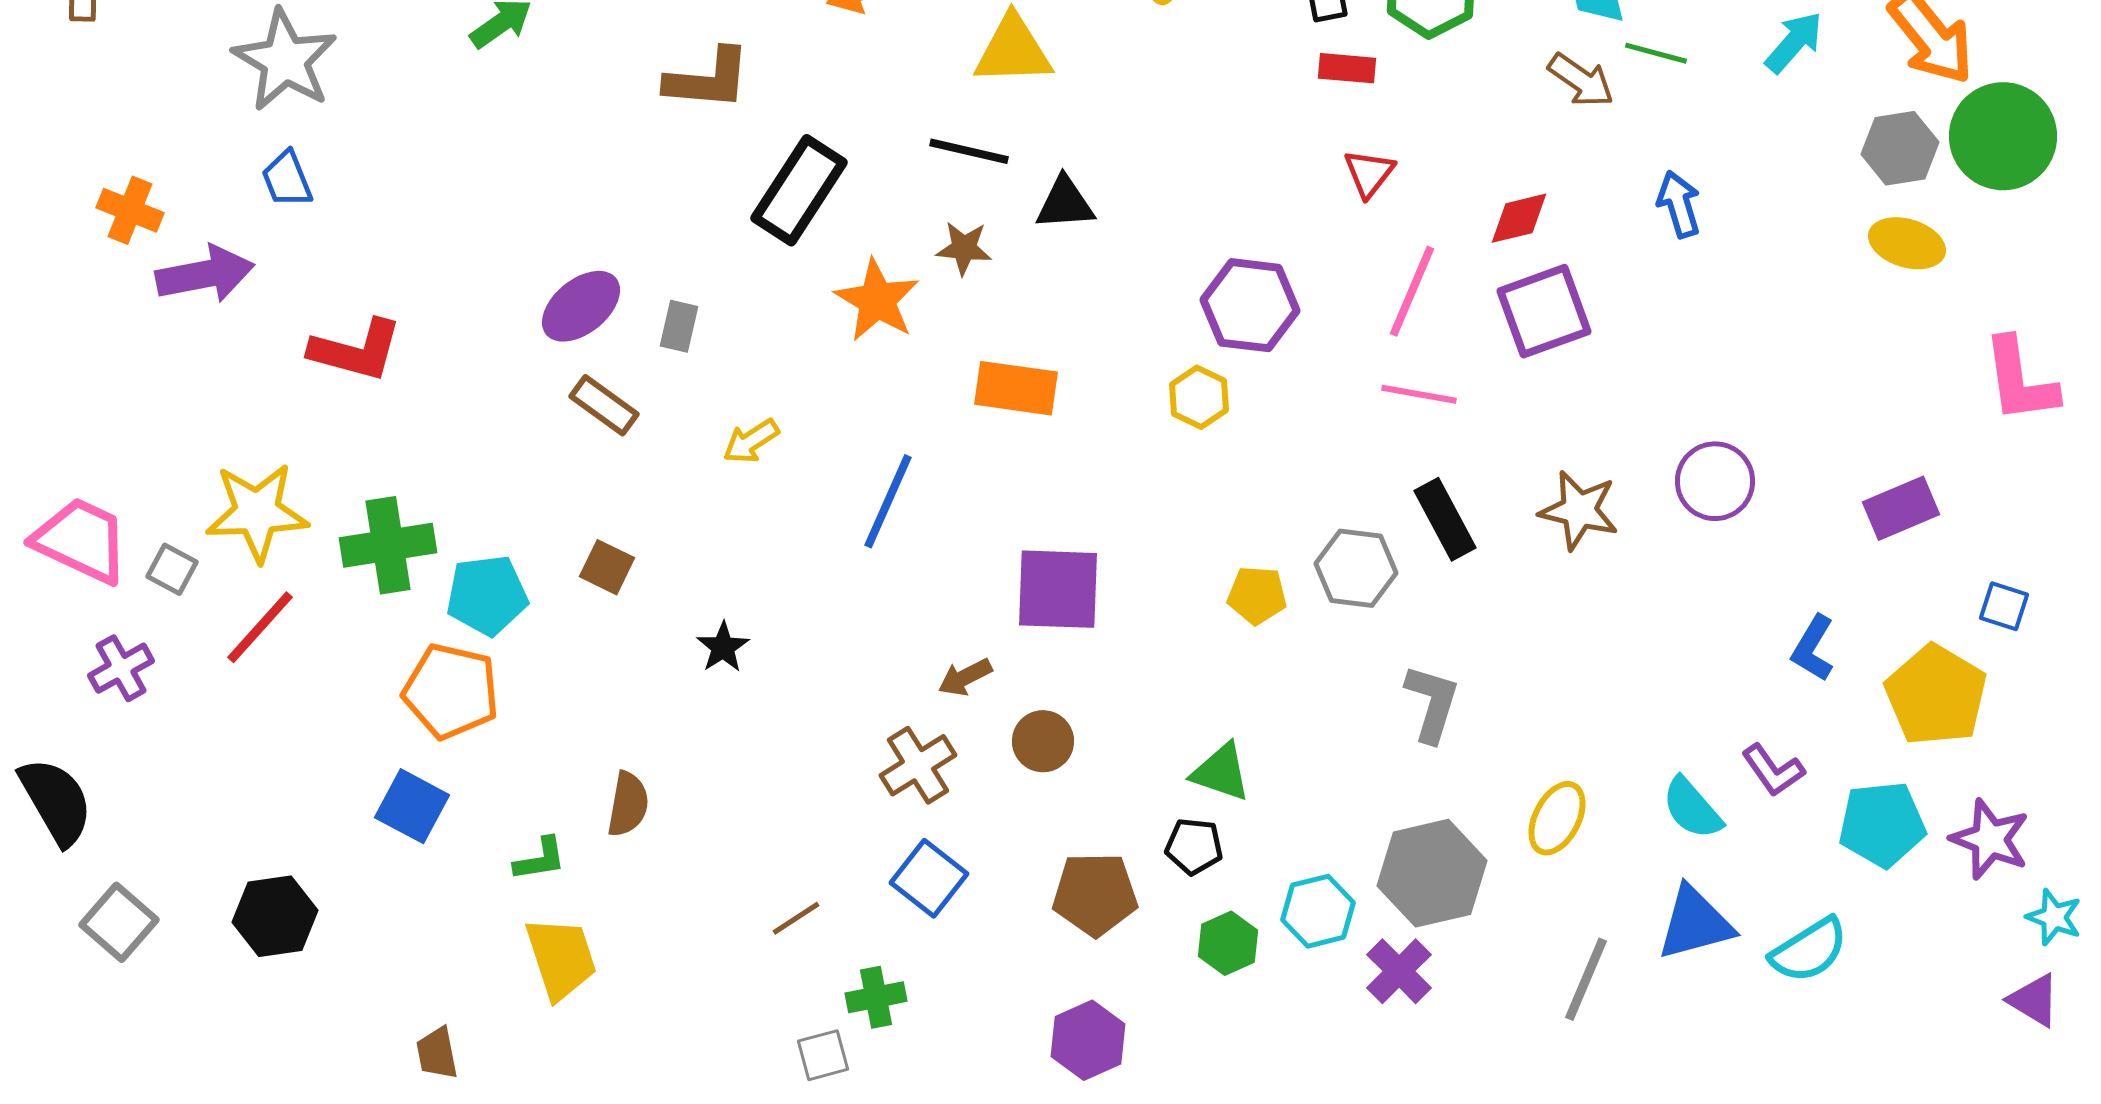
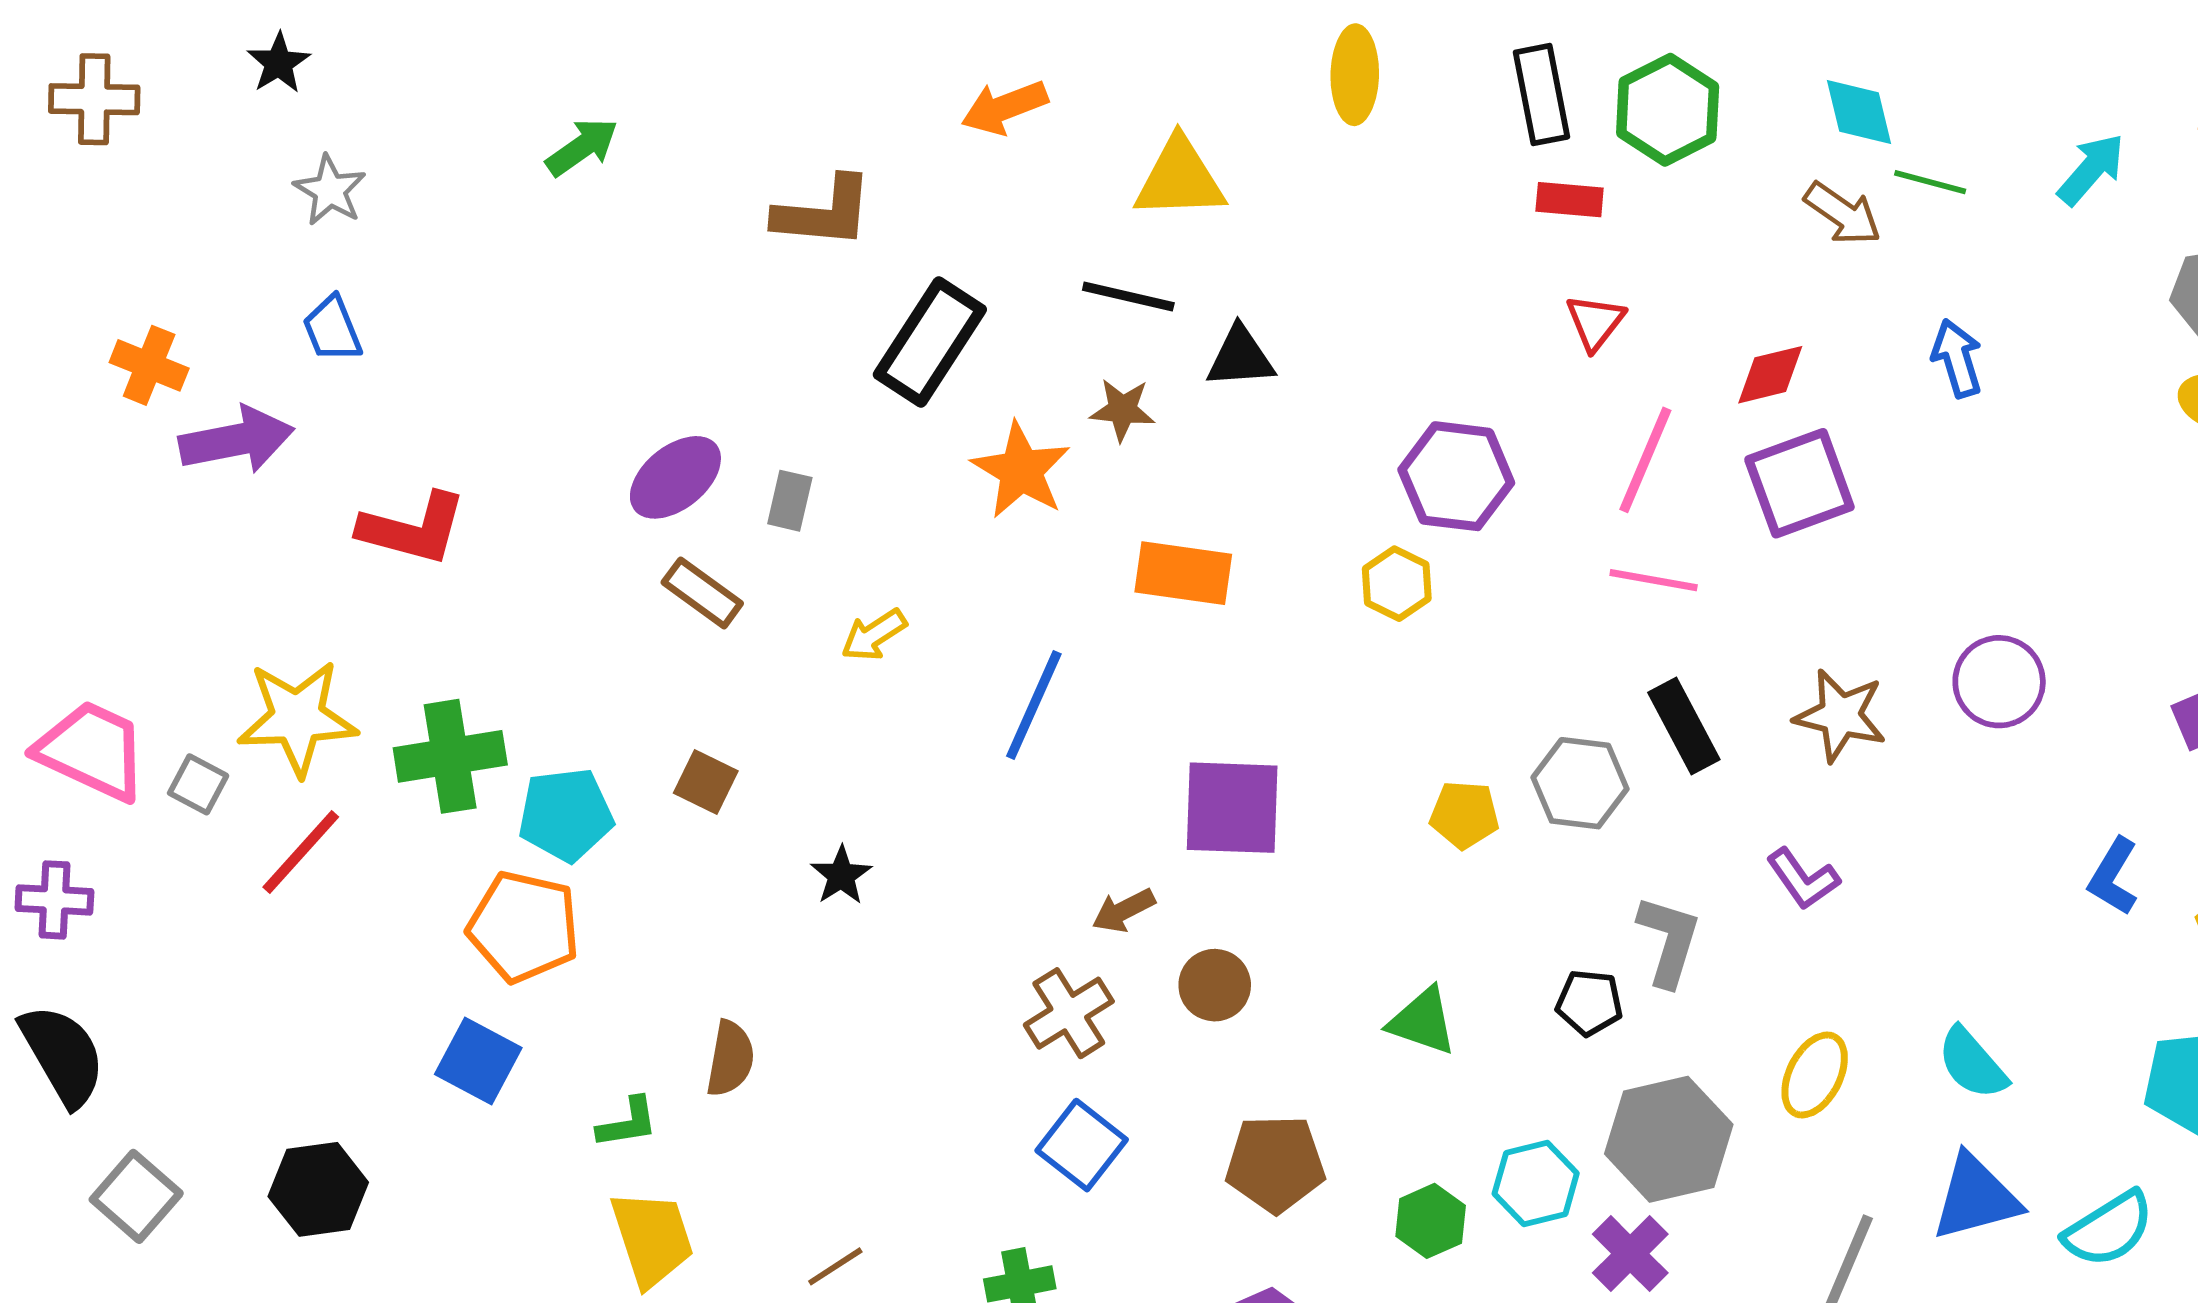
gray star: (285, 60) -> (330, 190), size x0.6
purple cross: (121, 668) -> (54, 900), moved, turned 32
purple L-shape: (1773, 770) -> (1803, 879), moved
black pentagon: (1194, 846) -> (1589, 1003), moved
brown line: (796, 918) -> (835, 1266), moved

